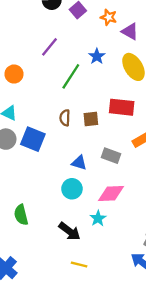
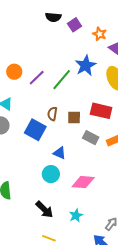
purple line: (49, 47) -> (37, 78), moved
blue star: (97, 56) -> (86, 65), size x1.5
blue square: (33, 139) -> (35, 130), moved
gray rectangle: (111, 156) -> (91, 138), moved
cyan star: (98, 218) -> (76, 215), moved

